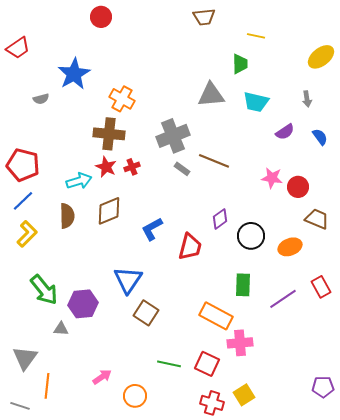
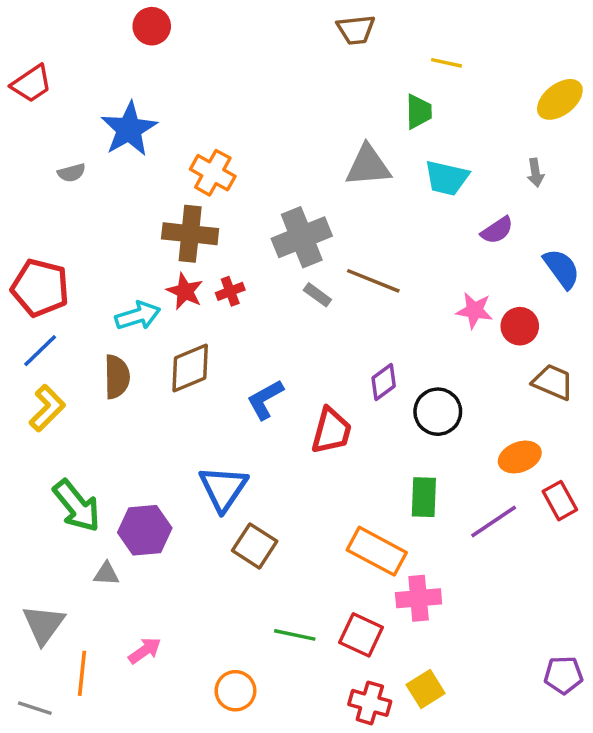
red circle: (101, 17) -> (152, 26), moved
blue semicircle: (320, 137) -> (562, 269), moved, size x1.4
orange ellipse: (290, 247) -> (520, 457), moved
pink arrow: (102, 377) -> (145, 651), moved

